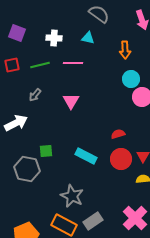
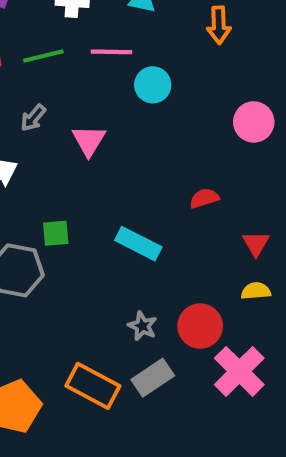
cyan circle: (131, 79) -> (153, 85), moved
pink triangle: (71, 101) -> (89, 141), moved
red circle: (121, 159) -> (200, 326), moved
gray star: (72, 196) -> (142, 326), moved, size x0.6

